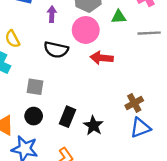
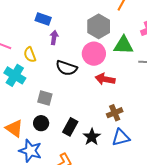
purple arrow: (52, 14) -> (54, 37), moved
green triangle: (119, 17) -> (124, 45), size x1.5
brown cross: (134, 103) -> (115, 113), moved
blue triangle: (140, 128) -> (121, 137), moved

